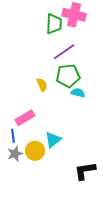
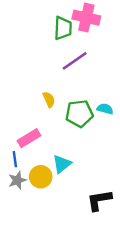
green pentagon: (68, 76) -> (79, 114), moved
cyan semicircle: (78, 93) -> (105, 109), moved

